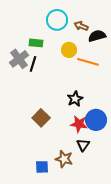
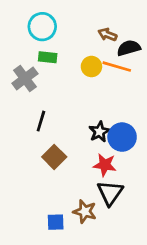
cyan circle: (57, 20) -> (42, 27), moved
orange line: (88, 62) -> (117, 67), moved
black line: (33, 64) -> (41, 121), moved
blue circle: (96, 120) -> (122, 137), moved
black triangle: (83, 145) -> (110, 193), size x1.5

